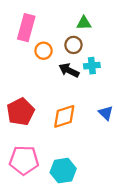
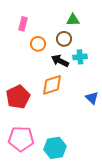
pink rectangle: (26, 28) -> (23, 24), size x0.6
orange diamond: (64, 116) -> (52, 85), moved

